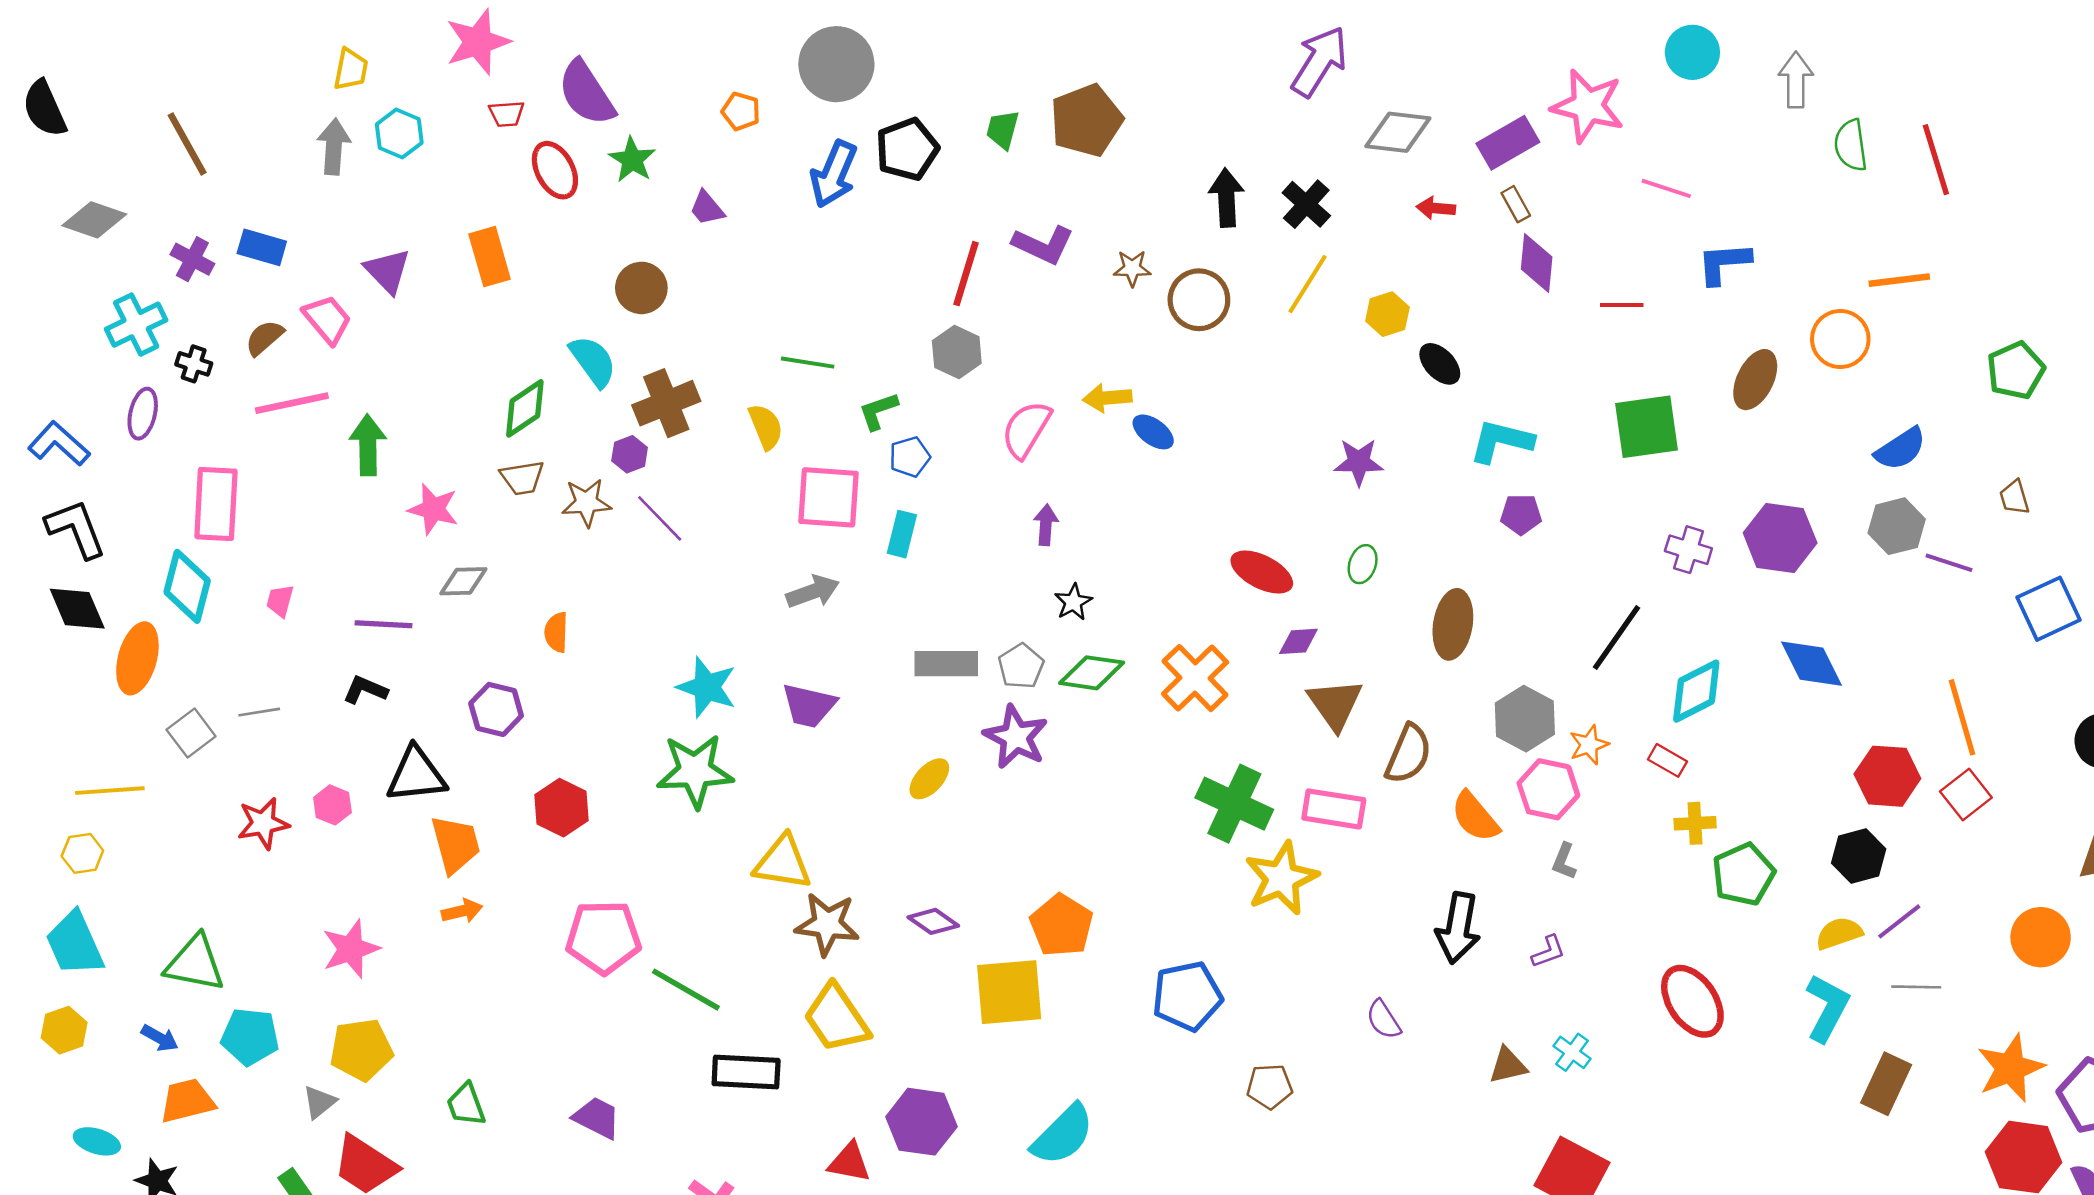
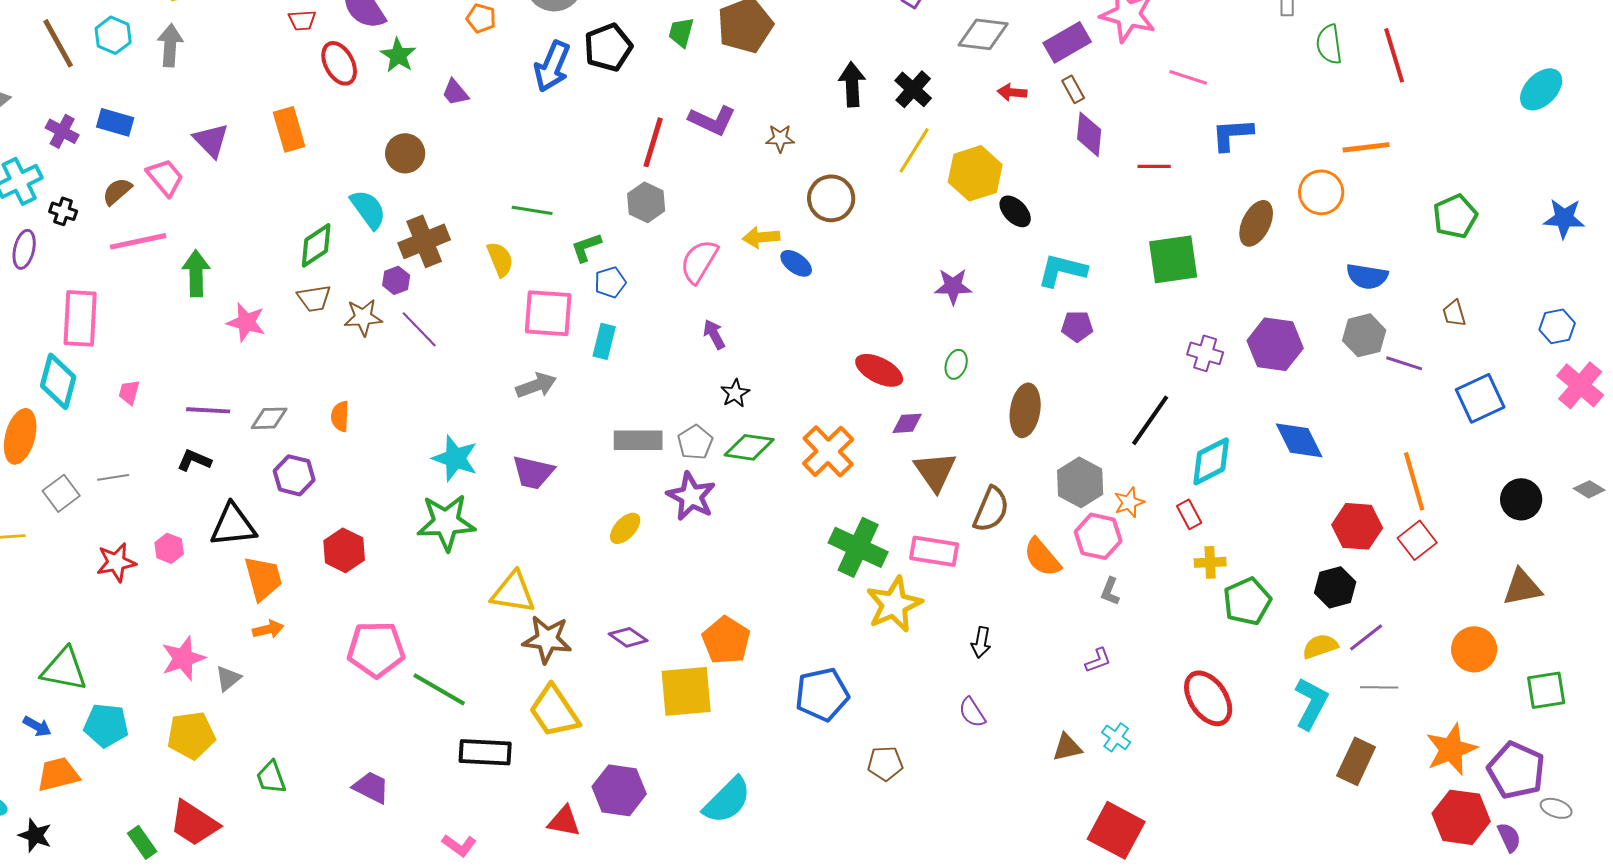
cyan hexagon: (399, 134) -> (113, 35), moved
brown circle: (1199, 300) -> (831, 198), moved
yellow hexagon: (1387, 314) -> (975, 173), size x1.6
blue semicircle: (1901, 449) -> (1367, 276), turned 42
purple arrow: (1046, 525) -> (714, 334), turned -32
gray diamond: (463, 581) -> (269, 418), moved
red rectangle: (1668, 760) -> (1189, 514), turned 32
black arrow: (1458, 928) -> (981, 642), moved, size x0.6
gray triangle: (319, 1102) -> (228, 678), moved

